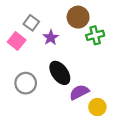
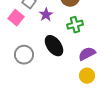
green cross: (95, 35) -> (75, 25), moved
purple semicircle: (79, 92) -> (87, 54), moved

